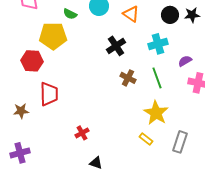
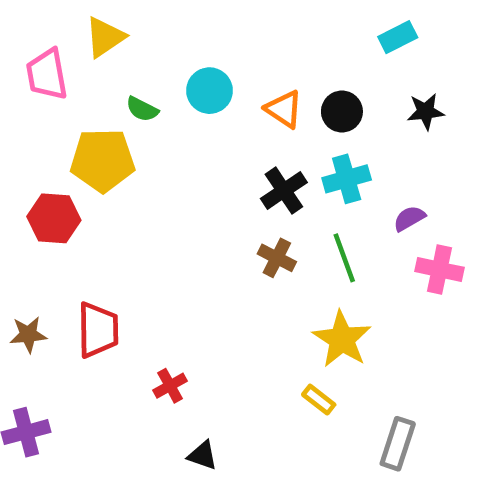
black circle: (170, 15) -> (342, 112), moved
black cross: (116, 46) -> (284, 190), moved
red trapezoid: (49, 94) -> (98, 330), moved
gray rectangle: (180, 142) -> (398, 444), moved

